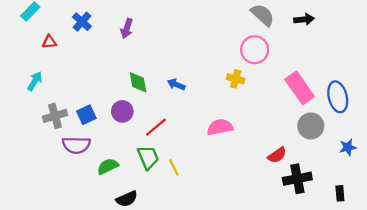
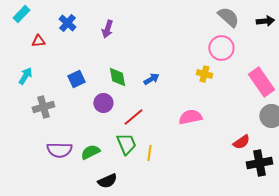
blue arrow: (176, 84) -> (151, 79), turned 126
blue square: (86, 115) -> (76, 79), moved
purple semicircle: (76, 145) -> (59, 150), moved
yellow line: (174, 167) -> (149, 153), turned 35

